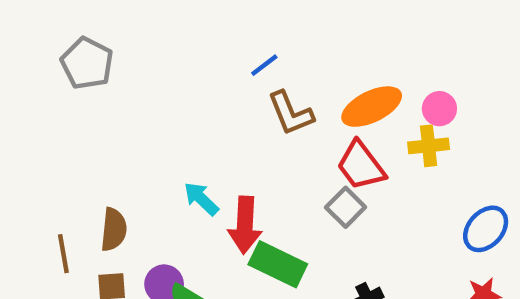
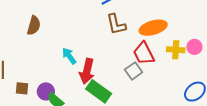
pink circle: (439, 109) -> (194, 47), moved
brown semicircle: (114, 230) -> (34, 25), moved

